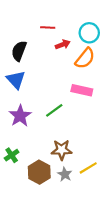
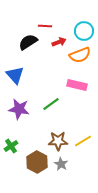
black semicircle: (19, 51) -> (28, 42), moved, turned 36
orange semicircle: (85, 58) -> (80, 55), turned 30
purple star: (20, 116) -> (19, 109), turned -30
yellow line: (88, 168) -> (83, 141), moved

